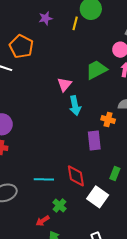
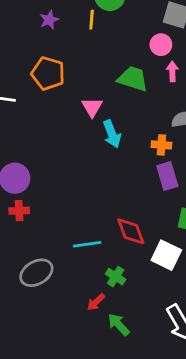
orange pentagon: (21, 47) -> (48, 73), moved
green trapezoid: (96, 70) -> (133, 79), turned 55
purple rectangle: (94, 140) -> (167, 176), moved

